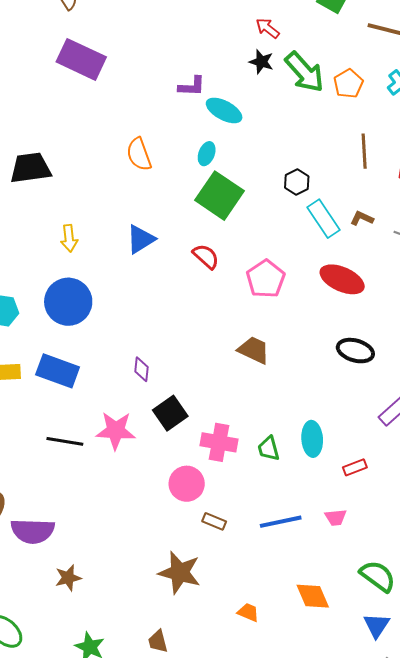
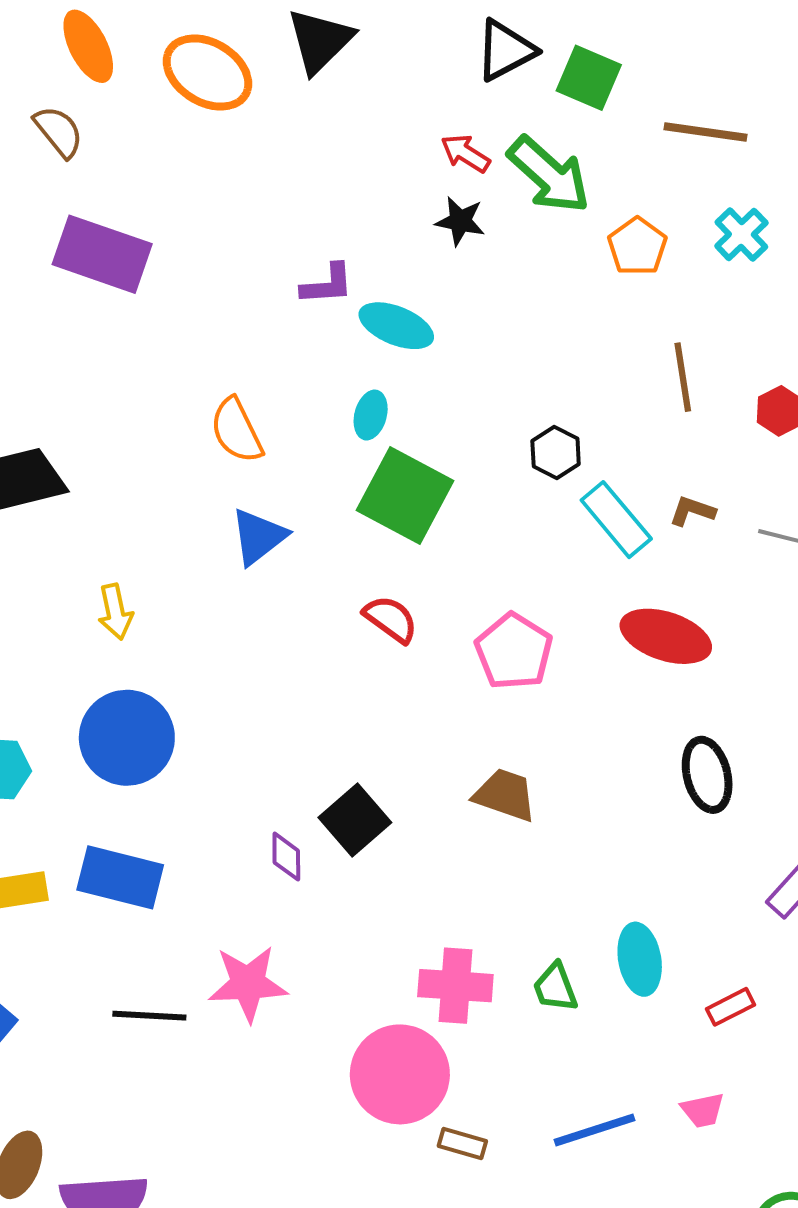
green arrow: (304, 72) -> (549, 175), moved
blue triangle: (141, 239) -> (258, 537), moved
black ellipse: (355, 351) -> (707, 775), turned 66
black square: (170, 413) -> (355, 820), moved
pink circle: (187, 484) -> (400, 1074), size x1.4

